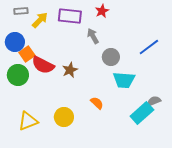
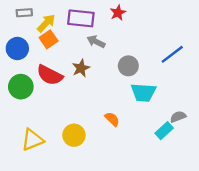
gray arrow: (93, 36) -> (96, 42), moved, turned -35
orange square: (27, 54) -> (49, 39), moved
brown star: (70, 70) -> (81, 68), moved
cyan rectangle: (142, 113) -> (164, 131), size x0.7

